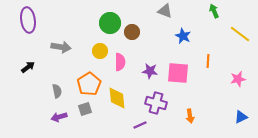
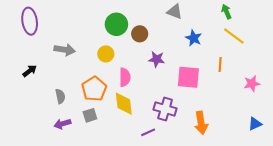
yellow line: (240, 34) -> (234, 36), moved
pink semicircle: (120, 62) -> (125, 77), moved
purple star: (150, 71) -> (157, 59), moved
orange arrow: (190, 116) -> (201, 123), size x1.5

